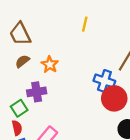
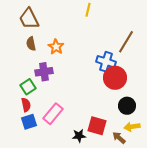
brown semicircle: (22, 61) -> (31, 44), turned -64

